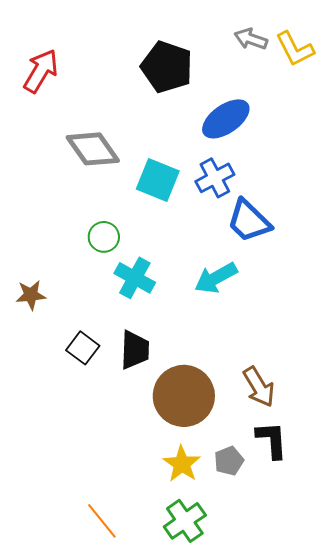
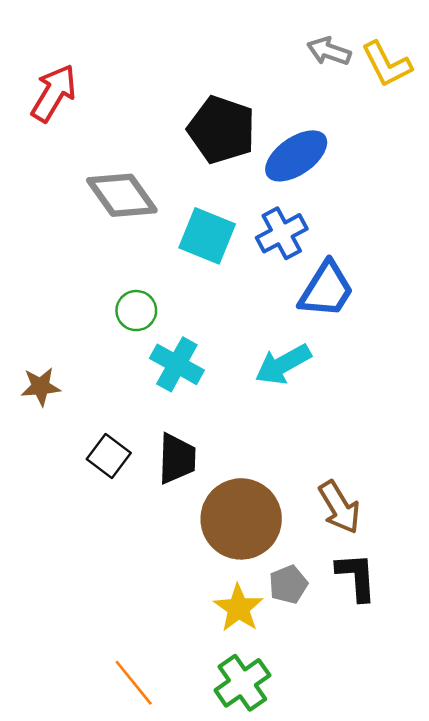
black pentagon: (167, 67) -> (221, 130), moved
blue trapezoid: (249, 221) -> (326, 290), turned -102
gray pentagon: (229, 461) -> (288, 584), moved

